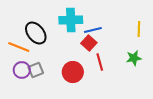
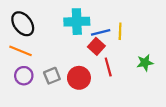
yellow line: (139, 29) -> (120, 31), moved
black ellipse: (36, 33) -> (23, 24), moved
gray square: (36, 70) -> (52, 76), moved

